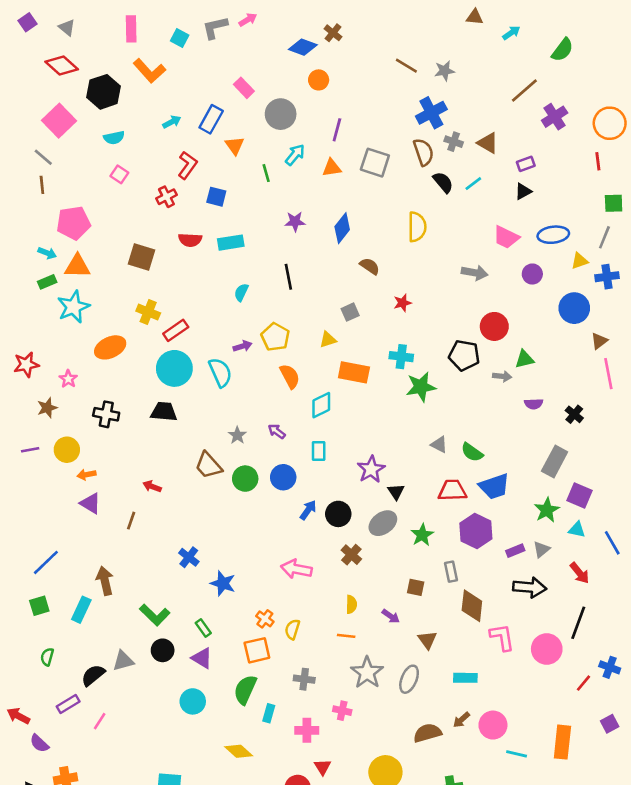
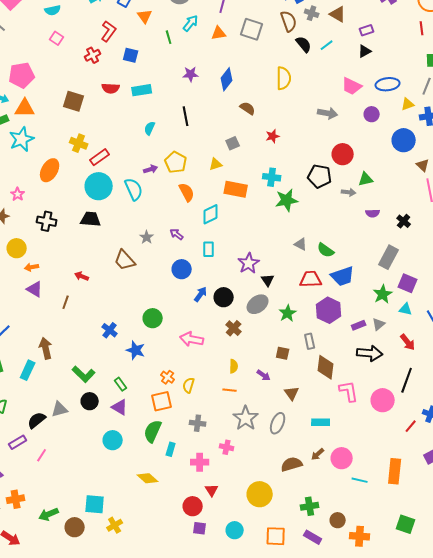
brown triangle: (599, 341) -> (423, 165), turned -40
orange ellipse: (110, 347) -> (50, 170), turned -35
green circle: (245, 479) -> (153, 318), moved

